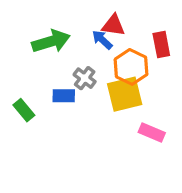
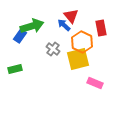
red triangle: (113, 25) -> (71, 16), turned 42
blue rectangle: (64, 96) -> (20, 36), moved, turned -56
green rectangle: (24, 110) -> (15, 69), turned -64

